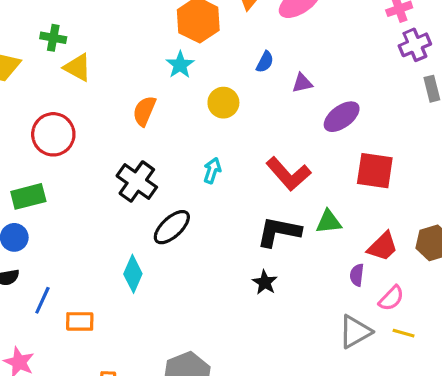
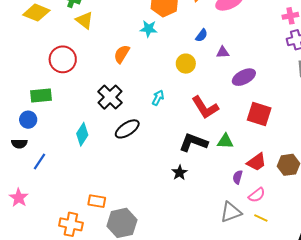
cyan star: (180, 65) -> (149, 29), turned 30
yellow circle: (223, 103) -> (186, 64), moved
cyan diamond: (133, 274) -> (82, 134), moved
orange rectangle: (80, 321) -> (97, 201), moved

